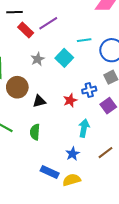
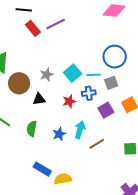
cyan line: (84, 40) -> (94, 75), moved
cyan square: (64, 58) -> (73, 73), moved
gray star: (38, 59) -> (47, 75), moved
brown line: (105, 153) -> (97, 144), moved
blue star: (73, 154) -> (59, 134), moved

